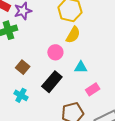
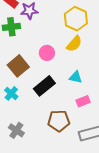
pink circle: (55, 52) -> (47, 53), moved
brown square: (23, 67) -> (18, 66), size x1.5

